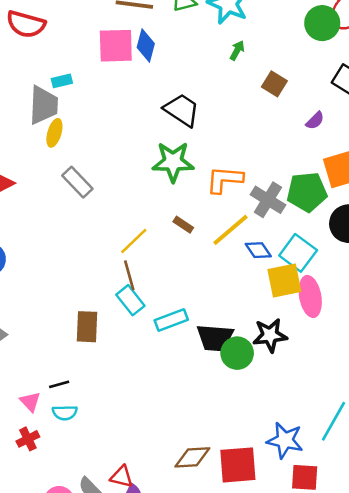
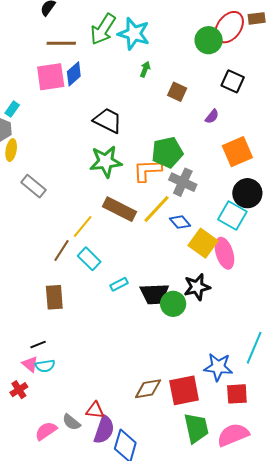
blue diamond: (146, 46) -> (74, 74), turned 40
cyan rectangle: (62, 81) -> (12, 109), turned -35
green pentagon: (307, 192) -> (167, 152), moved
brown rectangle: (183, 225) -> (119, 209), size x2.0
cyan square: (298, 253) -> (232, 216), moved
brown line: (129, 275) -> (61, 251), moved, turned 55
yellow square: (284, 280) -> (203, 243), turned -36
cyan rectangle: (130, 300) -> (89, 259), moved
cyan rectangle: (171, 320) -> (119, 284), size x0.7
pink triangle: (30, 402) -> (30, 364), moved

